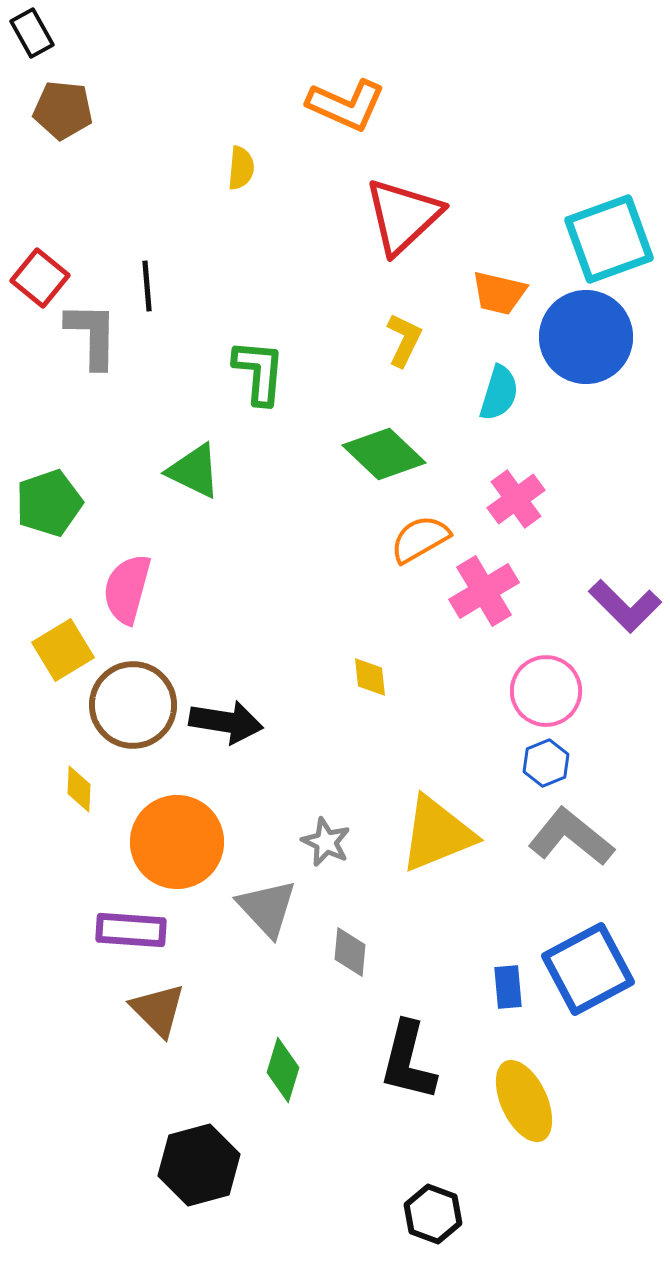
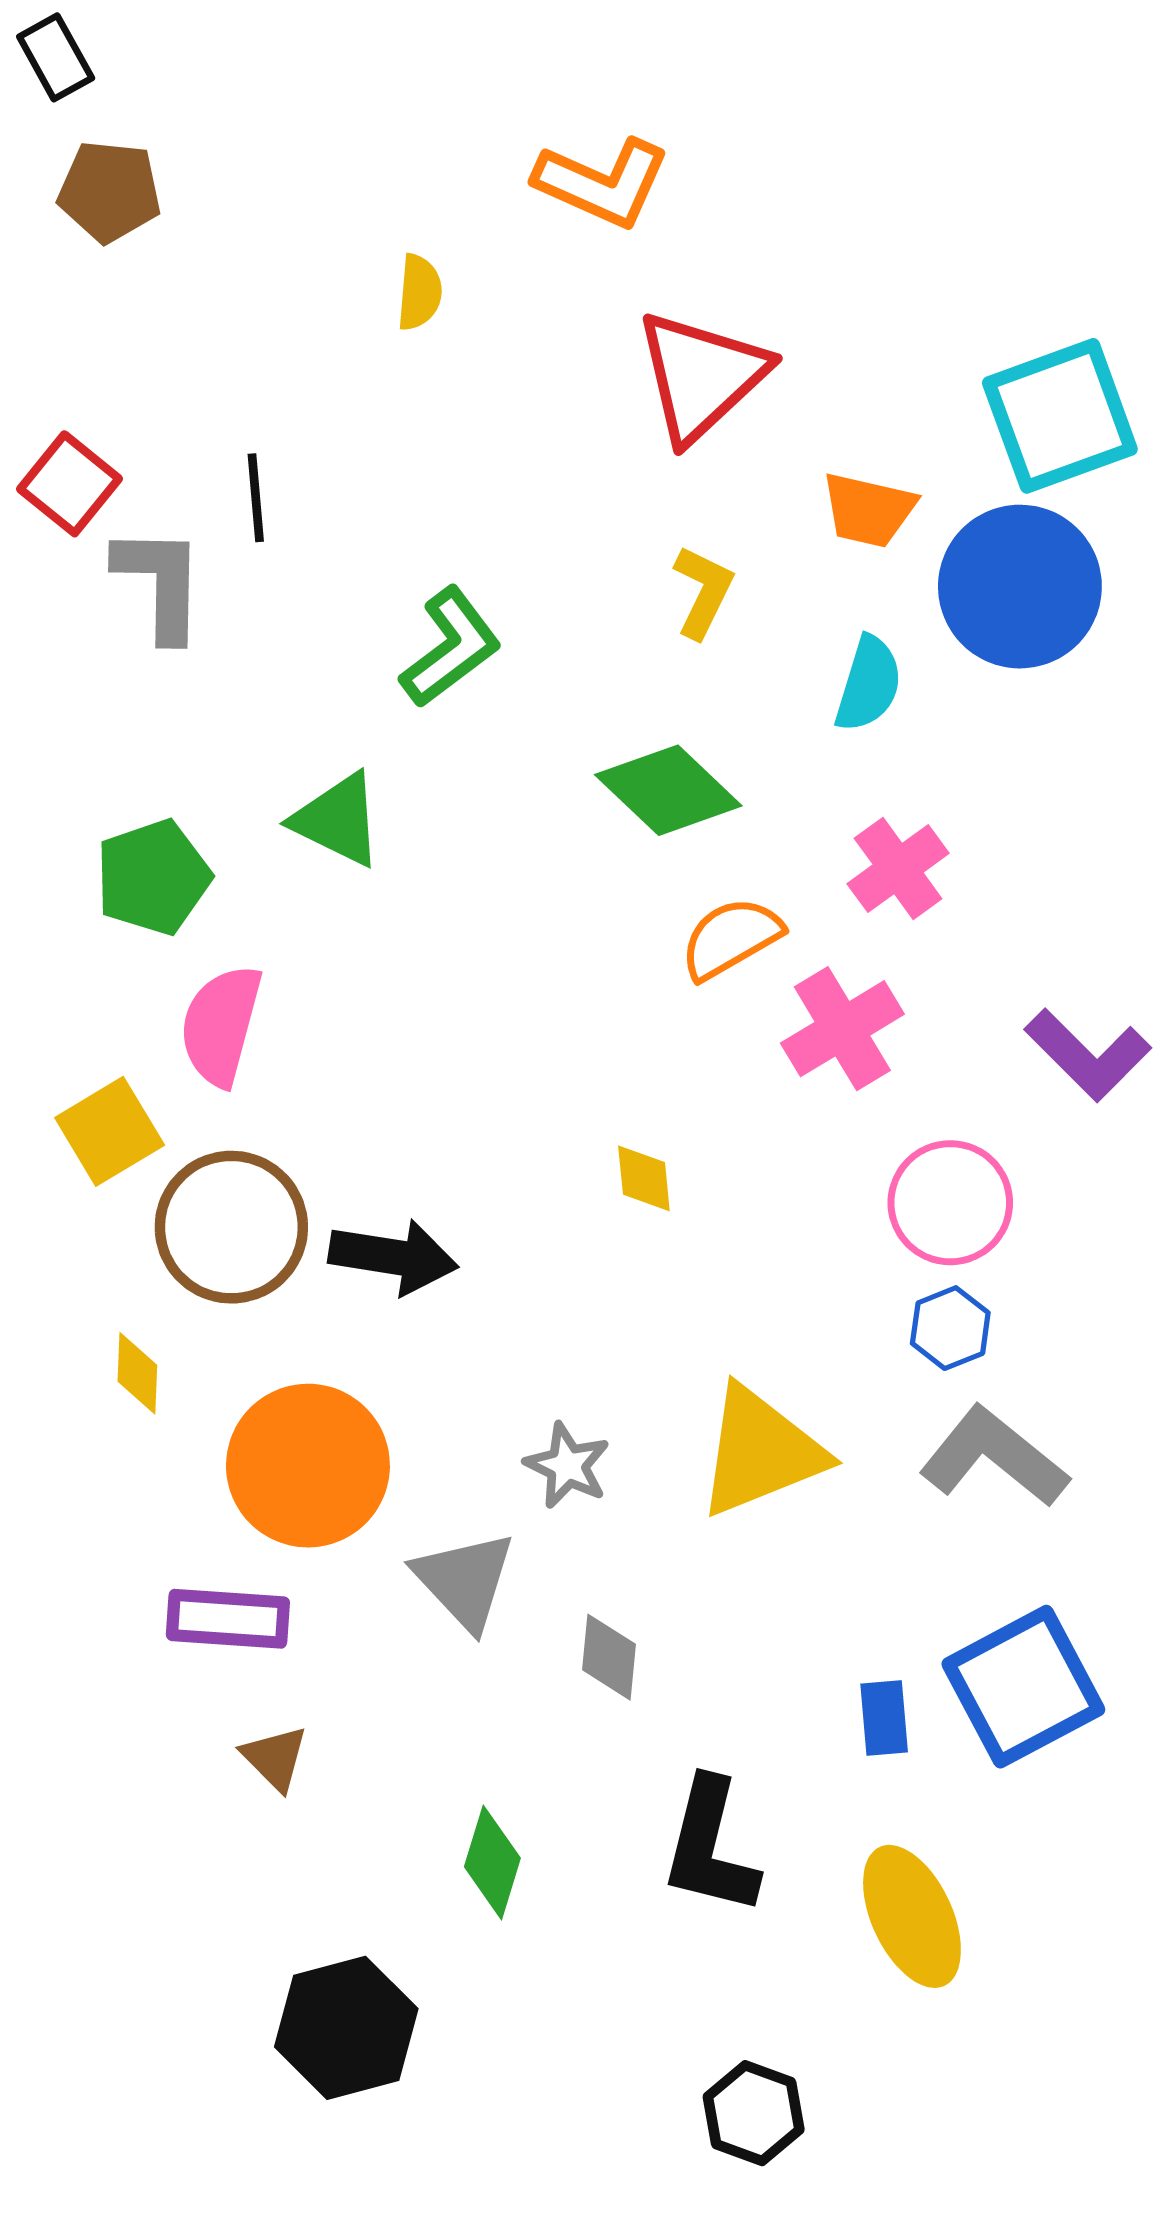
green L-shape: (259, 372) -> (451, 647), turned 48
green pentagon: (49, 503) -> (153, 877), moved
brown triangle: (158, 1010) -> (275, 1758), size x0.7

